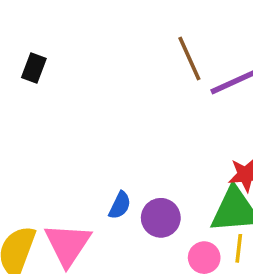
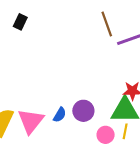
blue semicircle: (120, 205) -> (60, 115), moved

